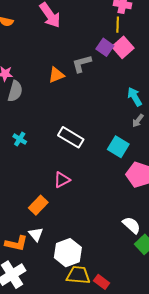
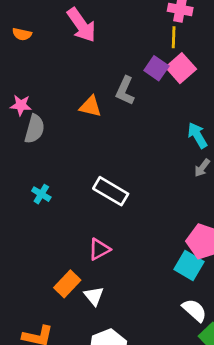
gray L-shape: (82, 64) -> (125, 91), turned -50
orange triangle: (56, 75) -> (91, 106), turned 36
cyan square: (118, 147) -> (189, 266), moved
white triangle: (36, 234) -> (94, 296), moved

